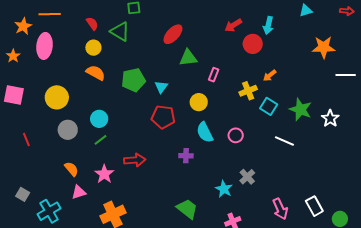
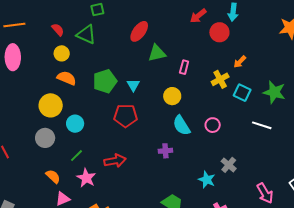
yellow circle: (57, 97) -> (51, 105), moved
red pentagon: (163, 117) -> (126, 116), moved
green line: (100, 140) -> (77, 156), moved

